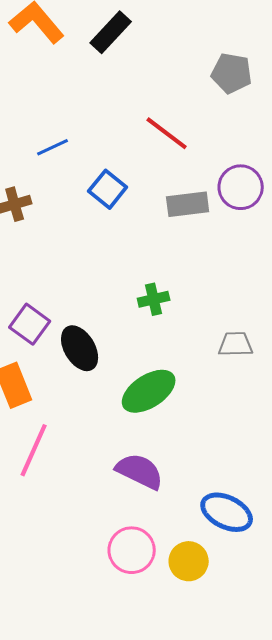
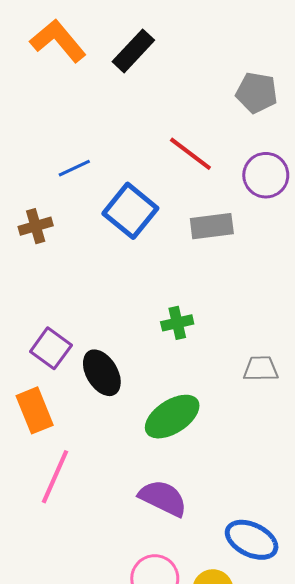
purple circle: (241, 187) -> (266, 175), moved
blue square: (108, 189) -> (130, 211), size x1.4

